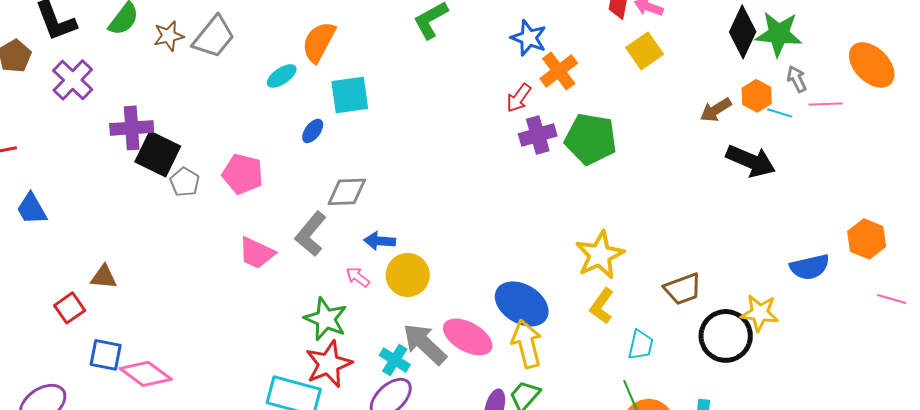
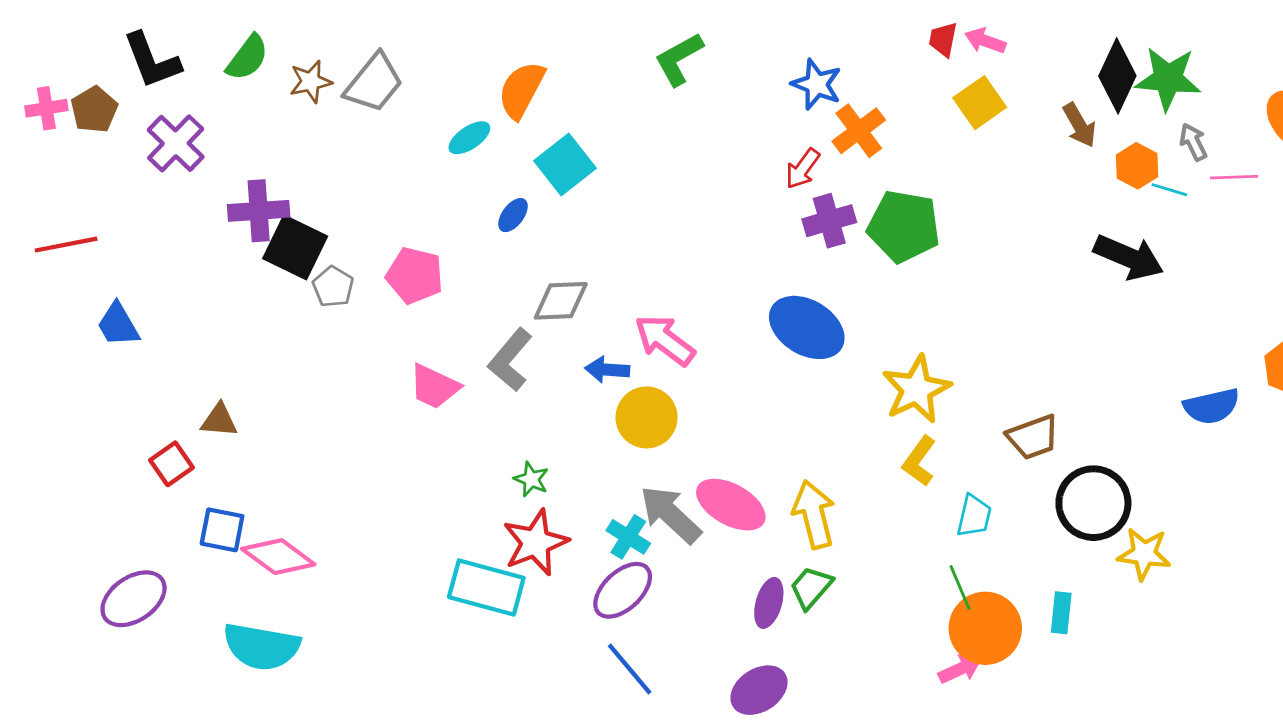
cyan square: (350, 95) -> (565, 164), turned -30
brown arrow: (716, 110) -> (1079, 125), moved, turned -88
pink arrow: (358, 277) -> (665, 340), moved, size x1.8
blue ellipse: (522, 304) -> (807, 327), moved
yellow star: (760, 313) -> (1144, 554), moved
green star: (326, 319) -> (531, 479), size x0.6

